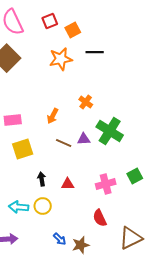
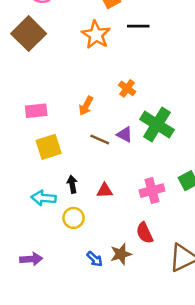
orange star: (61, 59) -> (96, 35), turned -30
purple triangle: (84, 139) -> (125, 134), turned 32
cyan arrow: (19, 207) -> (44, 198), moved
brown star: (81, 245) -> (121, 254), moved

